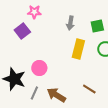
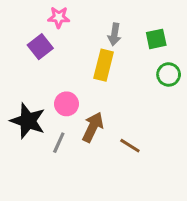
yellow rectangle: (78, 49) -> (104, 65), moved
brown line: (89, 89) -> (130, 146), moved
brown arrow: (56, 95) -> (93, 127), moved, turned 84

